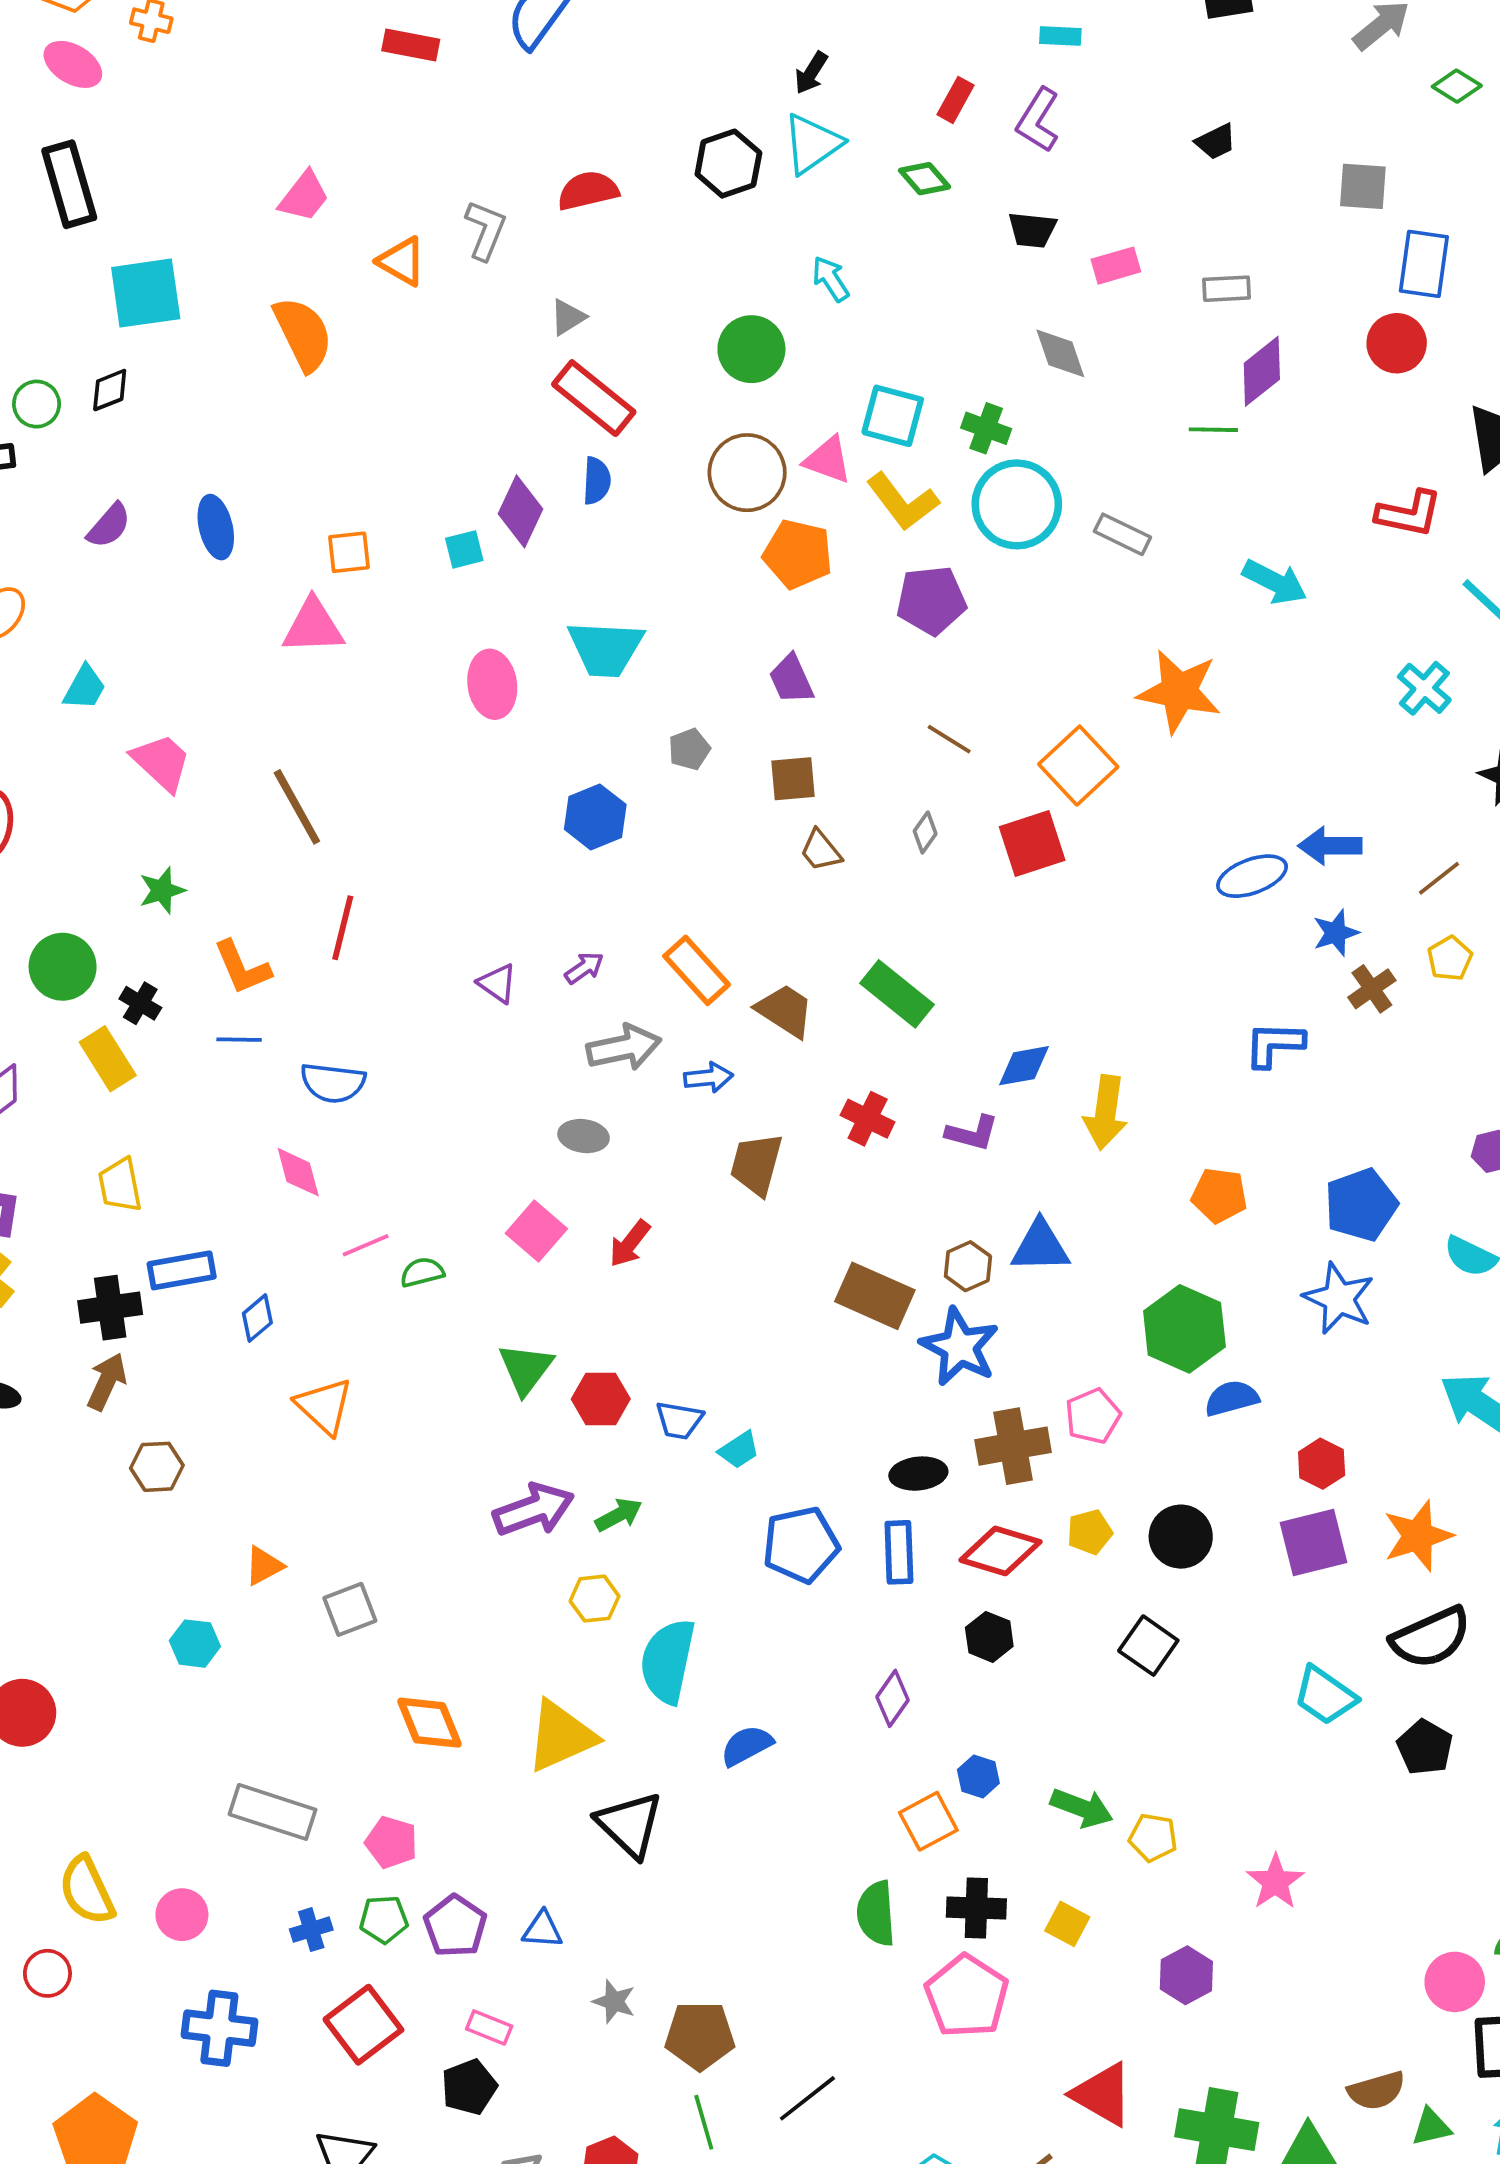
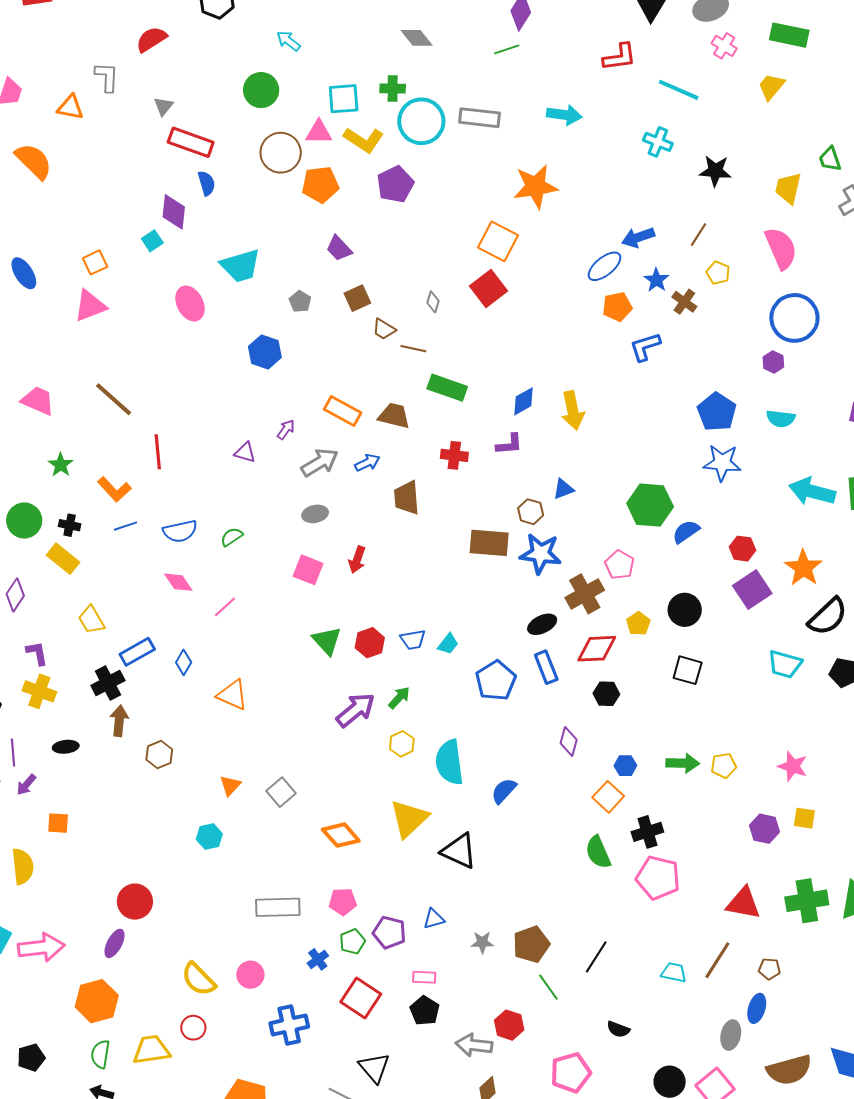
gray rectangle: (1122, 534) -> (480, 118), size x1.4
brown line: (949, 739) -> (413, 349), moved
orange pentagon: (1219, 1195) -> (617, 307), moved
blue triangle: (1040, 1246) -> (563, 489), size x0.7
green semicircle: (422, 1272) -> (232, 537), moved
yellow square: (1067, 1924) -> (804, 818), moved

